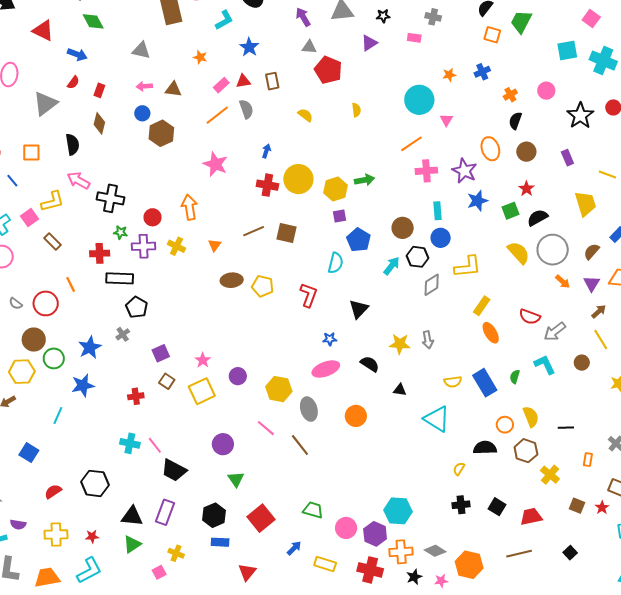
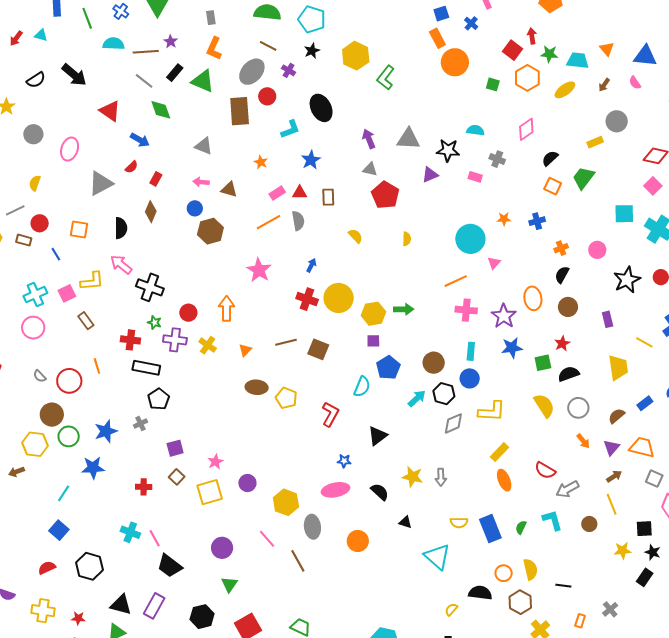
black star: (383, 16) -> (448, 150), size x1.6
gray circle: (553, 250) -> (578, 408), size x0.7
blue square: (29, 453) -> (59, 530), moved

